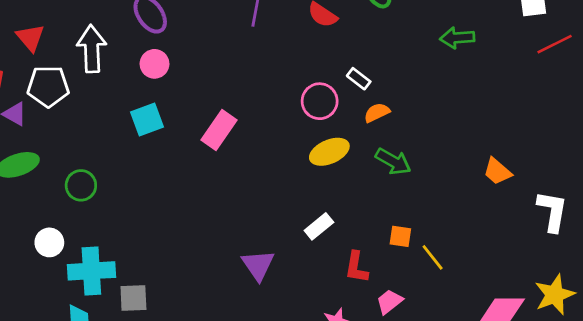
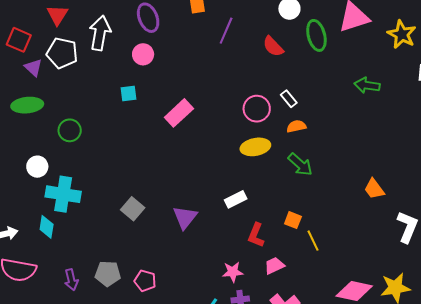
cyan square: (147, 120) -> (128, 93), size x0.7
gray square: (133, 298) -> (133, 209), moved, turned 30

